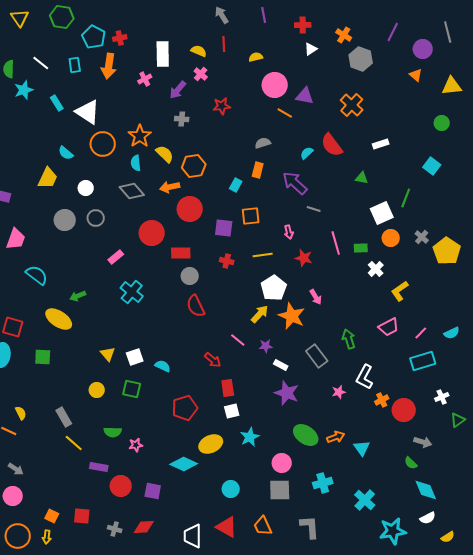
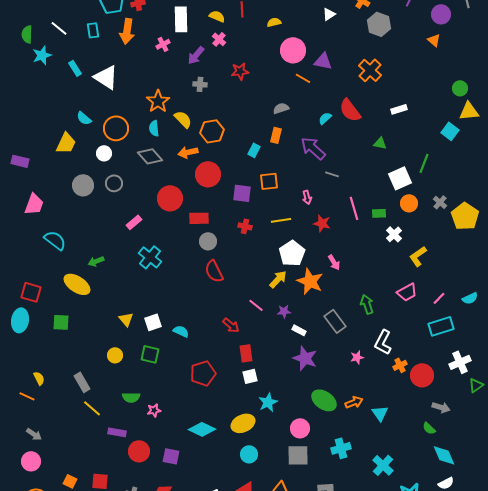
yellow triangle: (452, 86) -> (469, 111), moved
orange circle: (103, 144) -> (116, 128), moved
white cross: (442, 397) -> (460, 362), size x1.5
yellow ellipse: (211, 444) -> (243, 423), moved

